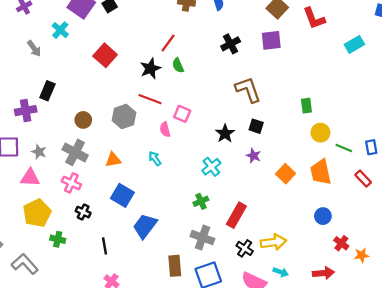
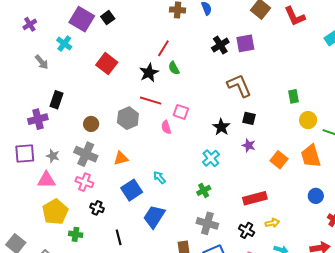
purple square: (271, 40) -> (245, 43), moved
cyan arrow: (155, 159) -> (159, 177), moved
blue square: (122, 195) -> (132, 190), turned 30
red rectangle: (236, 215) -> (255, 198), moved, turned 50
yellow arrow: (273, 242) -> (272, 223), size x0.6

